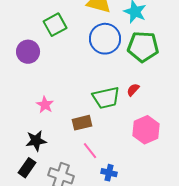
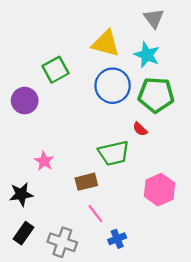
red semicircle: (133, 90) -> (140, 129), moved, turned -88
black star: (36, 141) -> (21, 194), moved
blue cross: (109, 173) -> (117, 239), turned -35

